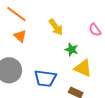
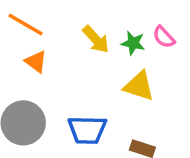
green star: (71, 50) -> (133, 43), moved
yellow triangle: (83, 68) -> (139, 86), moved

